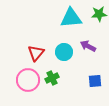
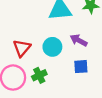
blue square: (95, 81) -> (81, 67), moved

